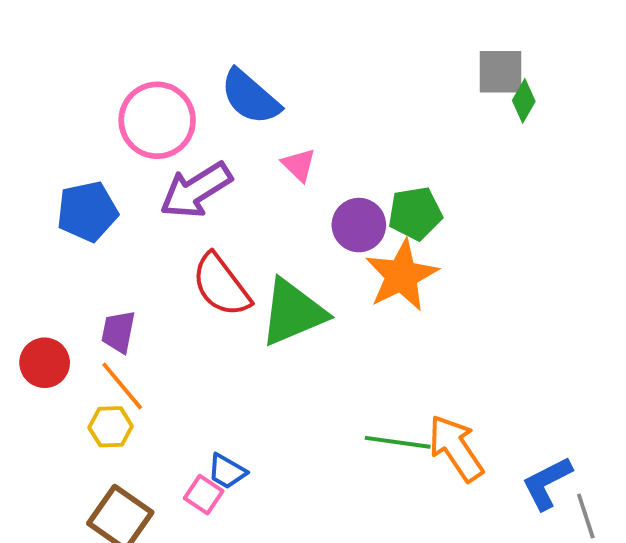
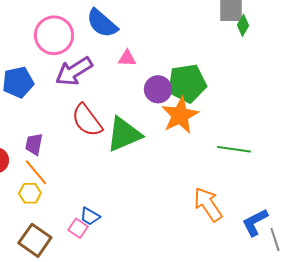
pink triangle: (299, 165) -> (127, 58), turned -42
green pentagon: (415, 213) -> (187, 83), size x1.4
green line: (398, 442) -> (234, 149), moved

